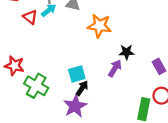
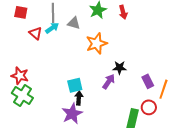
orange star: (99, 26) -> (97, 43), turned -30
green cross: (36, 86) -> (22, 96), moved
black arrow: (82, 88) -> (79, 98), turned -32

